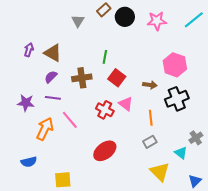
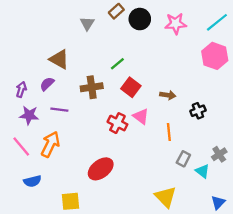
purple arrow: (29, 50) -> (21, 89), moved
green line: (105, 57) -> (117, 64), turned 40
pink hexagon: (175, 65) -> (215, 56), moved
purple semicircle: (51, 77) -> (47, 84), moved
black cross: (177, 99) -> (198, 111), size x0.6
pink line: (70, 120) -> (21, 147), moved
gray rectangle: (150, 142) -> (183, 159), moved, turned -32
red ellipse: (105, 151) -> (101, 169), moved
yellow triangle: (160, 172) -> (166, 197), moved

